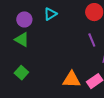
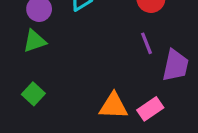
green triangle: (22, 40) -> (35, 41), turned -49

